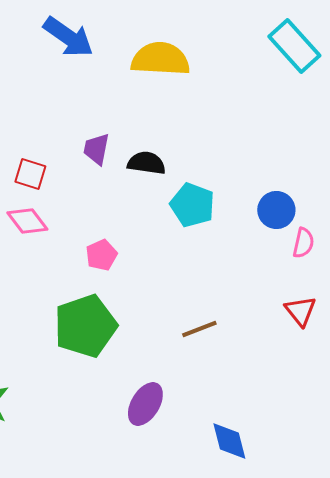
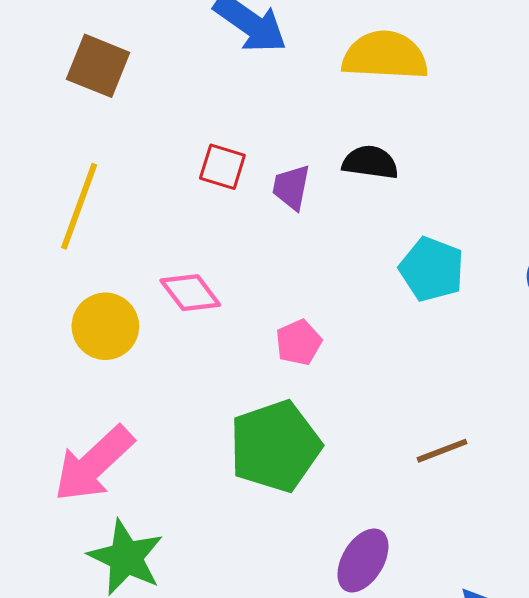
black semicircle: (146, 163) -> (370, 162), moved
red square: (30, 174) -> (222, 167), moved

